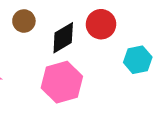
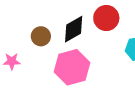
brown circle: (24, 21) -> (41, 36), moved

